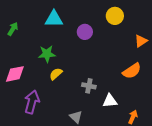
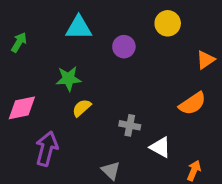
white triangle: (110, 101) -> (160, 147), turned 35

